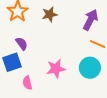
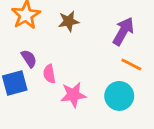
pink semicircle: (27, 83) -> (49, 74), moved

